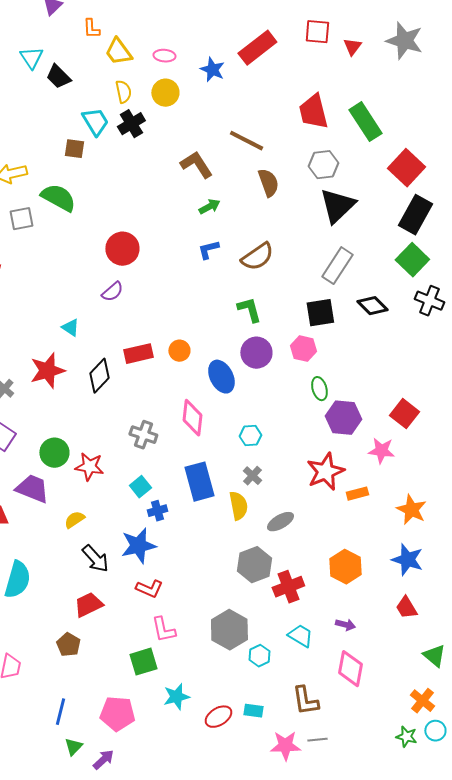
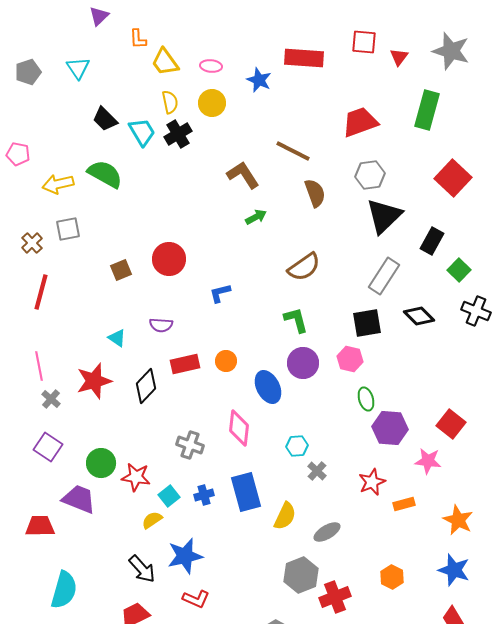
red rectangle: (257, 48) -> (304, 58), turned 42
black trapezoid: (58, 77) -> (105, 119), moved
red trapezoid: (313, 112) -> (360, 122), turned 84
green rectangle: (365, 122) -> (427, 110), moved, turned 48
brown square: (74, 149) -> (121, 270), moved, turned -30
green semicircle: (58, 198) -> (105, 174), moved
black rectangle: (415, 215) -> (432, 241), moved, size x0.7
blue L-shape: (208, 250) -> (220, 293), moved
green square: (412, 260) -> (459, 270), size x0.7
purple semicircle: (112, 292) -> (161, 325), moved, turned 45
red star: (325, 472) -> (372, 482), size x0.7
gray cross: (252, 476) -> (317, 471), moved
cyan square: (140, 487) -> (169, 496), moved
yellow semicircle: (238, 506) -> (285, 516), turned 36
blue cross: (157, 511) -> (204, 495), moved
yellow semicircle: (74, 520) -> (152, 520), moved
orange hexagon: (345, 567) -> (392, 577), size x0.7

